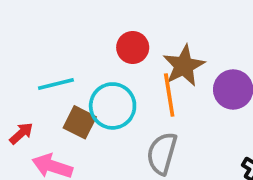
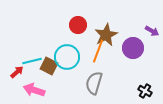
cyan line: (56, 84) -> (32, 61), moved
orange line: (169, 95) -> (98, 51), turned 30

